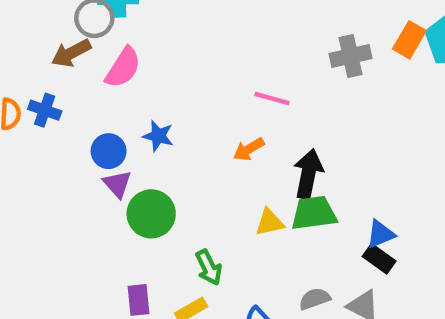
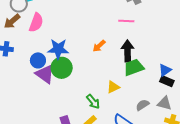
pink line: (272, 99) -> (126, 21), moved
blue star: (158, 136) -> (58, 49), size x1.5
purple triangle: (117, 184) -> (45, 74), size x1.5
green circle: (151, 214) -> (62, 68), moved
yellow triangle: (270, 222) -> (113, 87), moved

